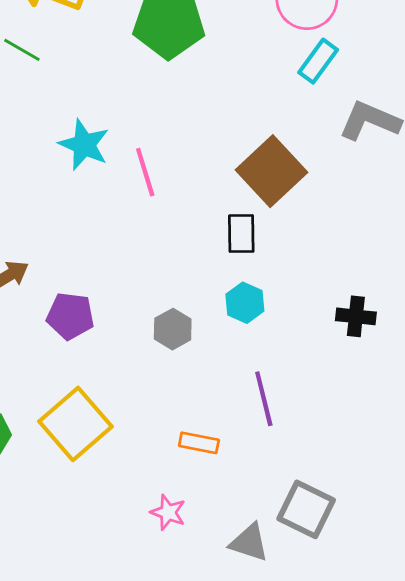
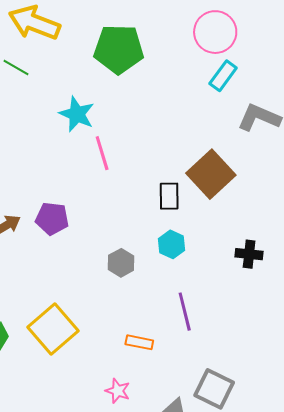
cyan star: (84, 145) -> (77, 114), moved
brown square: (272, 171) -> (211, 174), moved
purple pentagon: (70, 316) -> (52, 219), moved

